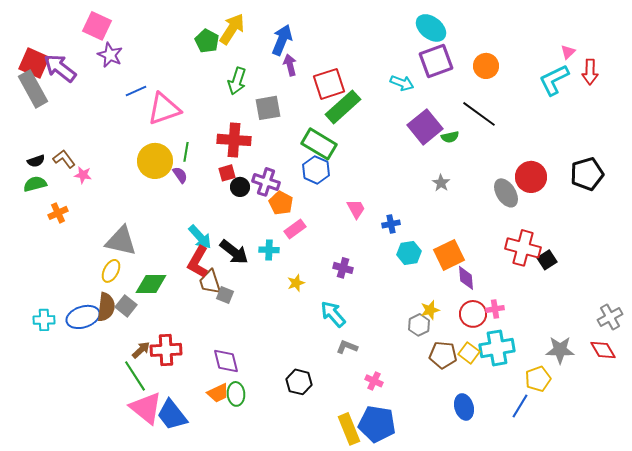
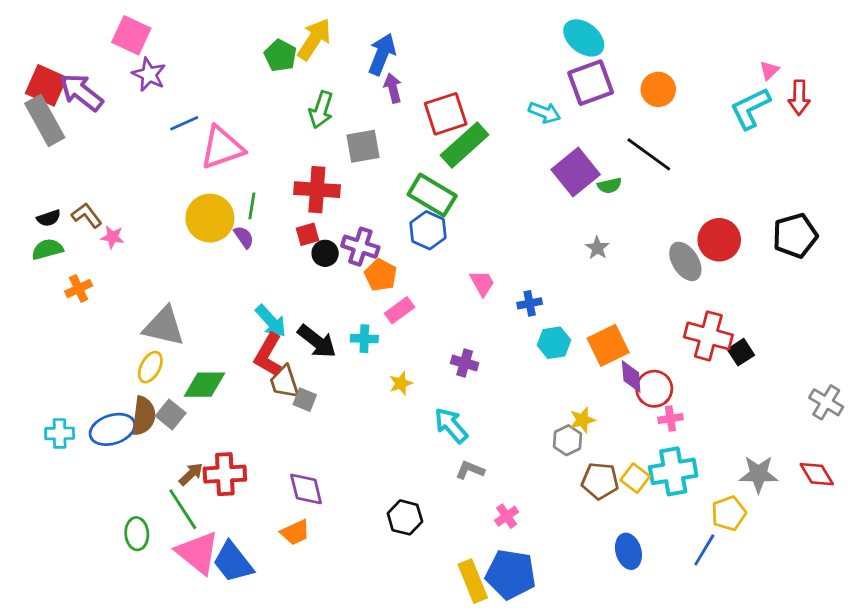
red circle: (473, 314) -> (654, 389), moved
gray cross: (610, 317) -> (826, 402), moved, turned -30
pink cross: (374, 381) -> (507, 516), turned 30
green ellipse: (236, 394) -> (137, 534), moved

